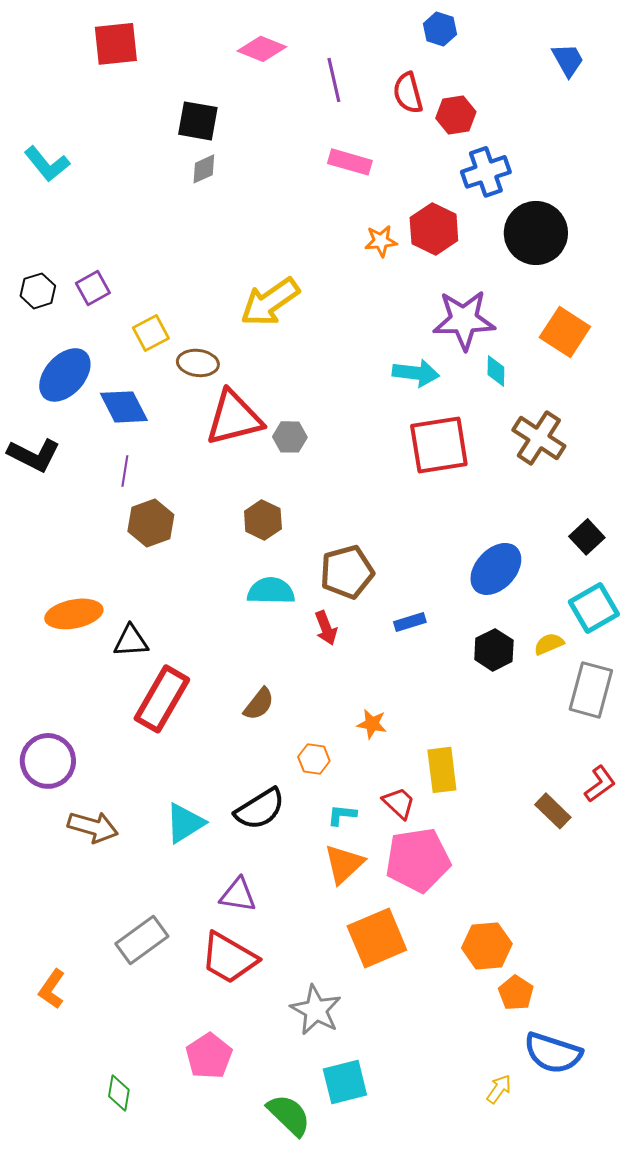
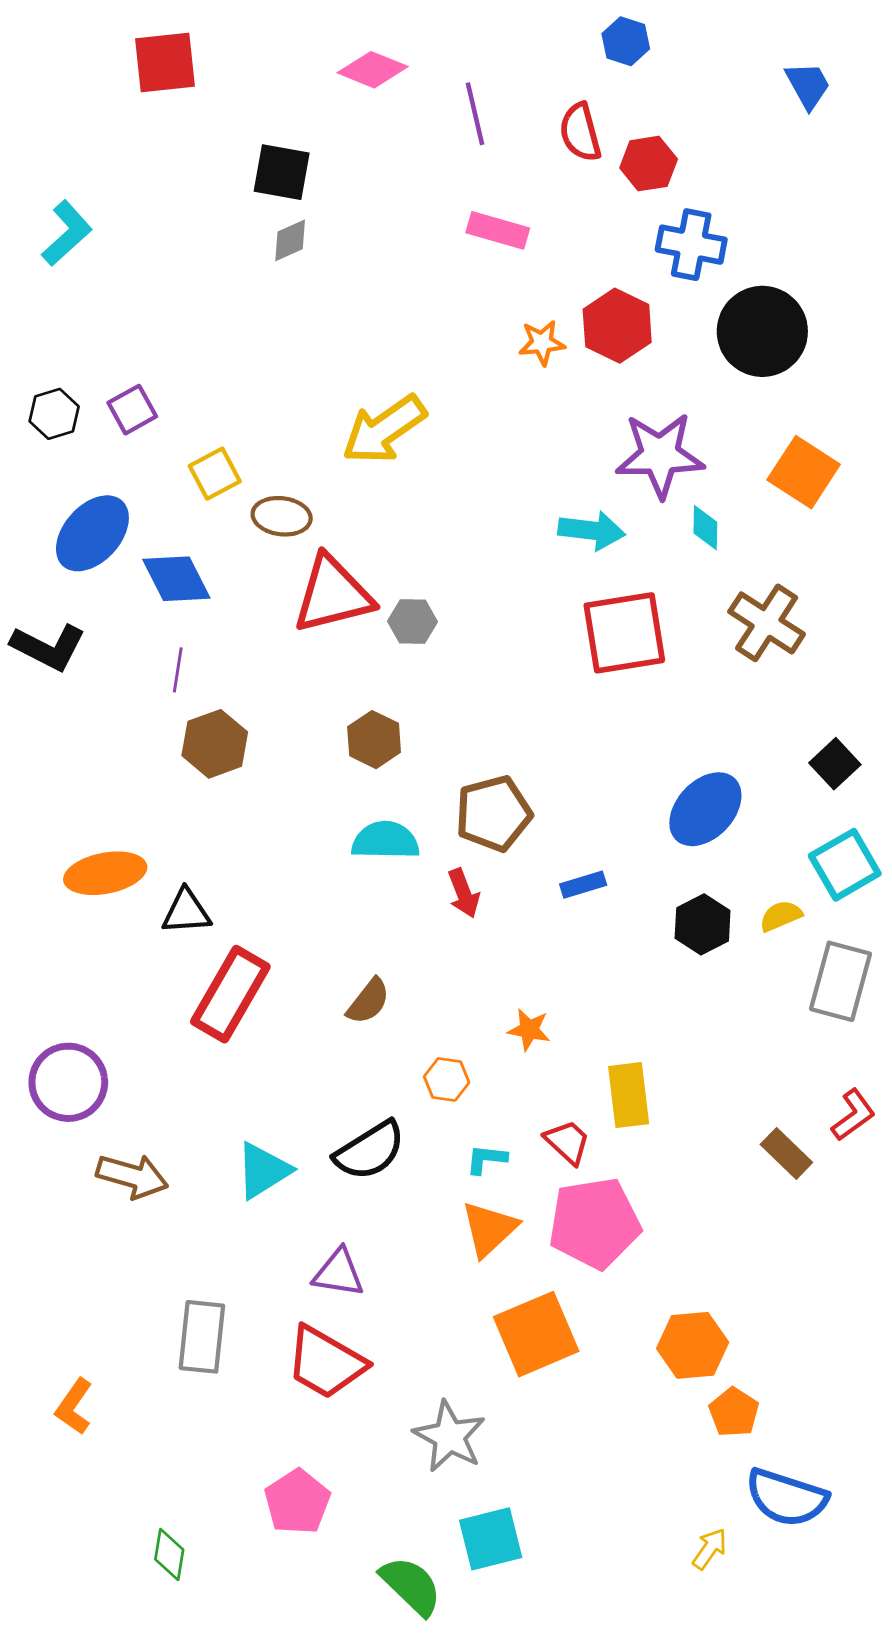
cyan L-shape: (47, 164) -> (67, 233), turned -93
blue cross: (486, 172) -> (691, 245), turned 30
gray rectangle: (142, 940) -> (202, 1337), turned -48

